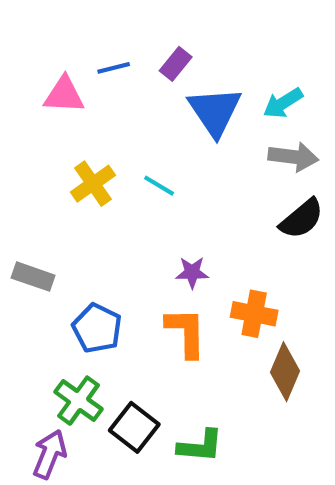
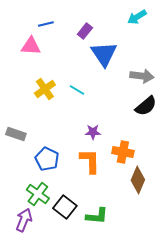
blue line: (114, 68) -> (46, 24), moved
cyan arrow: (283, 103) -> (137, 17), moved

